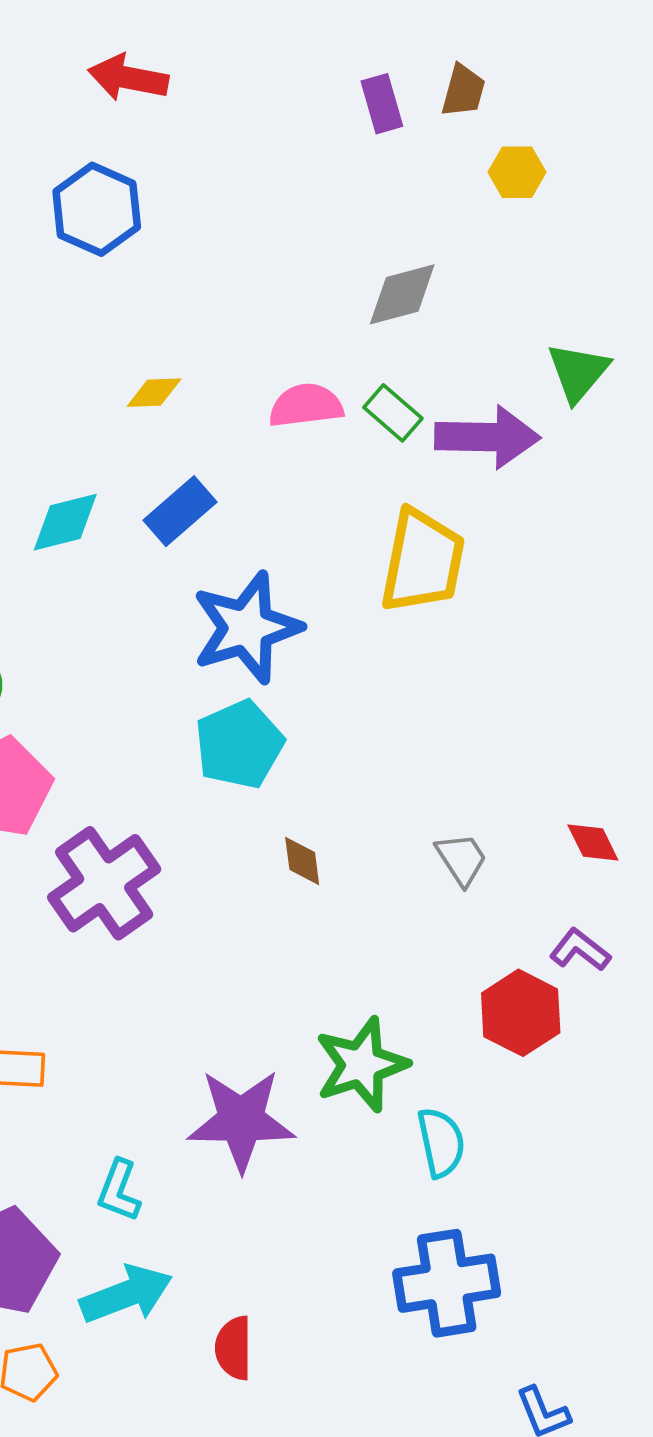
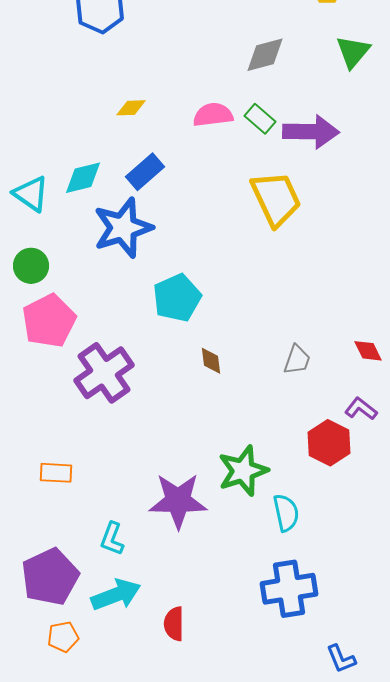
green triangle: (578, 372) -> (353, 52), moved
yellow trapezoid: (423, 561) -> (276, 199), turned -36
blue star: (247, 628) -> (123, 228), moved
gray trapezoid: (461, 859) -> (297, 360), turned 52

